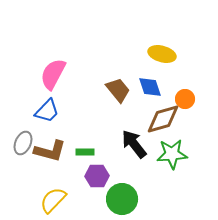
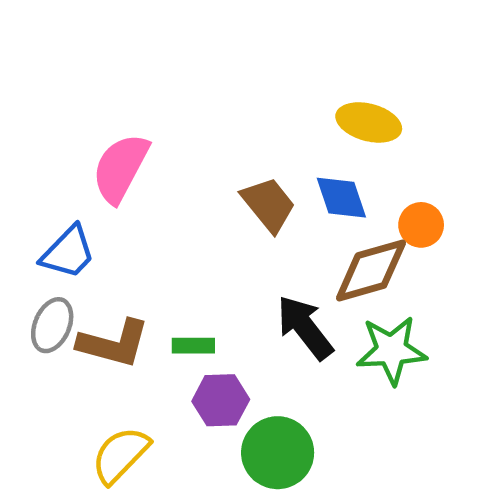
blue trapezoid: (47, 111) -> (68, 252), moved

